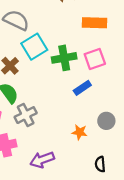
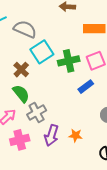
orange star: (80, 132) -> (76, 135), moved
purple arrow: (42, 160) -> (51, 135), moved, turned -50

